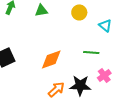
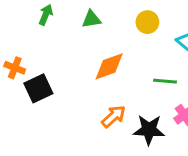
orange diamond: (51, 59) -> (109, 66), moved
orange arrow: (56, 89) -> (114, 116), moved

